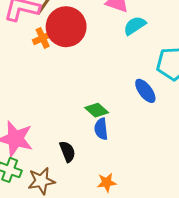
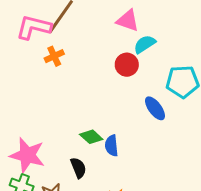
red circle: (66, 27) -> (127, 65), moved, size x0.6
green diamond: (97, 110) -> (91, 137), moved

